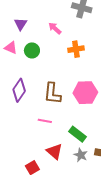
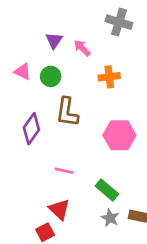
purple triangle: (21, 24) -> (54, 40), moved
brown L-shape: (52, 93) -> (67, 112), moved
red triangle: (54, 151) -> (59, 209), moved

